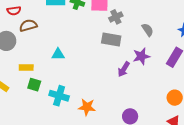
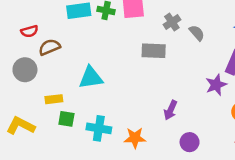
gray cross: (116, 17) -> (172, 22), moved
cyan triangle: (58, 54) -> (91, 78), size x1.5
purple star: (141, 56) -> (216, 85), moved
purple arrow: (124, 69) -> (171, 110), moved

